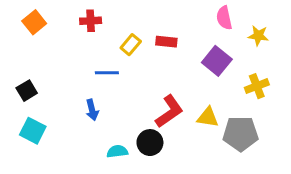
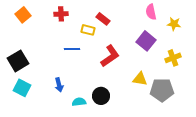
red rectangle: (166, 42) -> (103, 19), moved, turned 32
yellow rectangle: (131, 45) -> (88, 30), turned 64
black square: (27, 91) -> (18, 61), size x1.5
blue arrow: (92, 110) -> (59, 85), moved
red L-shape: (169, 111) -> (110, 56), moved

